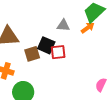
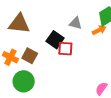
brown square: (32, 54) -> (30, 56), moved, turned 35

